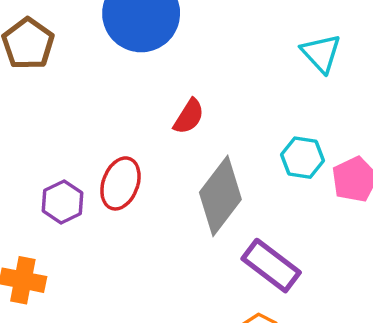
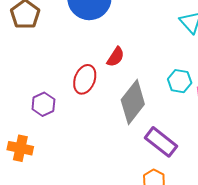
red ellipse: (120, 183) -> (85, 79), moved

